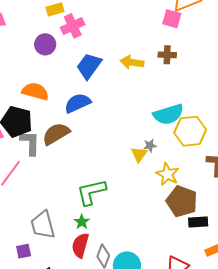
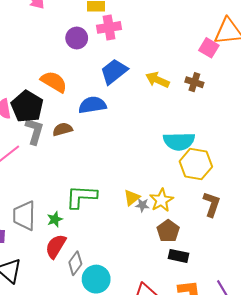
brown semicircle: (56, 134) -> (63, 129), size x0.7
gray star: (150, 146) -> (142, 205), moved
yellow triangle: (139, 154) -> (132, 198), moved
brown pentagon: (182, 201) -> (168, 231), size x0.7
green star: (82, 222) -> (55, 219), moved

